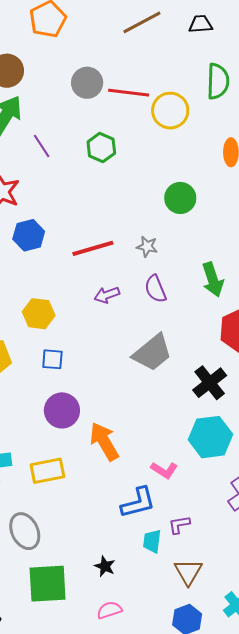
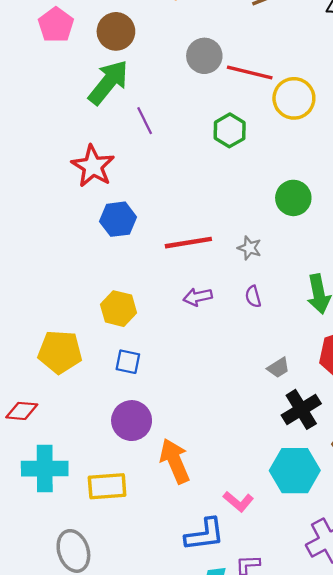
green hexagon: (101, 147) -> (230, 130), moved
purple semicircle: (155, 289) -> (253, 297), size x0.7
gray trapezoid: (152, 353) -> (278, 368), moved, size x0.5

